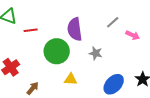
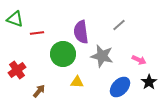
pink arrow: (133, 35) -> (139, 60), moved
gray star: (96, 53) -> (102, 56), size x1.6

